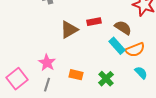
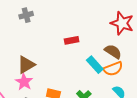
brown semicircle: (123, 28) -> (113, 52), moved
brown triangle: (69, 30) -> (26, 65), moved

